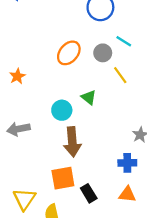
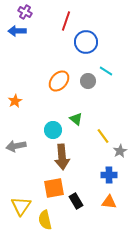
yellow line: (120, 75) -> (103, 136), moved

